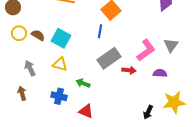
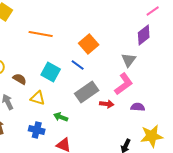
blue line: (100, 31) -> (78, 65), turned -64
brown semicircle: (38, 35) -> (20, 79), moved
cyan square: (61, 38) -> (51, 72), moved
gray triangle: (171, 45) -> (129, 60), moved

